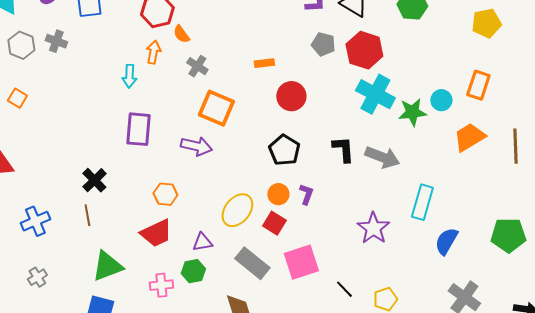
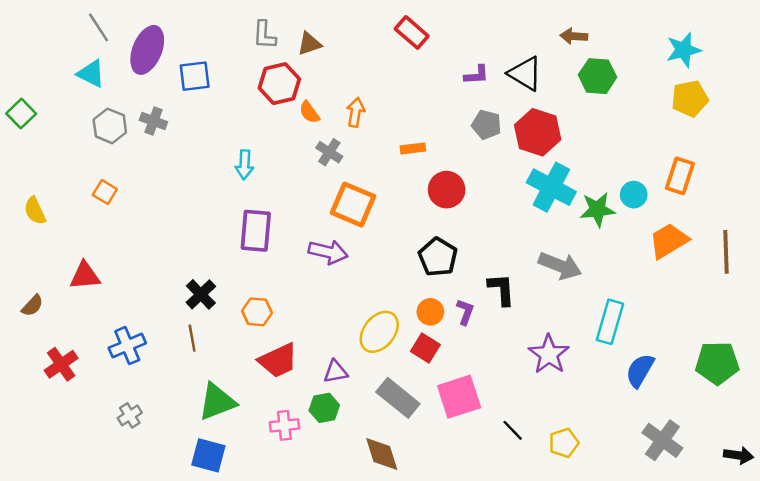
orange arrow: (153, 52) -> (356, 112), moved
black L-shape: (343, 149) -> (501, 289), moved
orange hexagon: (165, 194) -> (257, 312), moved

